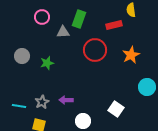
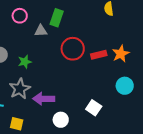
red rectangle: (114, 25) -> (99, 55), moved
orange star: (131, 55) -> (121, 54), moved
purple arrow: (66, 100) -> (44, 99), size x1.5
gray star: (42, 102) -> (20, 89), moved, size x1.5

